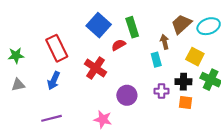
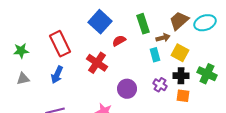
green rectangle: (132, 27) -> (143, 24), moved
brown arrow: (165, 42) -> (163, 38), turned 88
yellow square: (195, 57) -> (180, 53), moved
purple cross: (161, 91) -> (160, 85), turned 32

